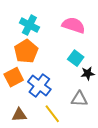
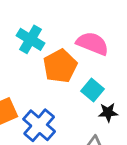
orange pentagon: (26, 51) -> (60, 66), moved

